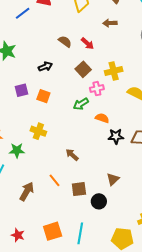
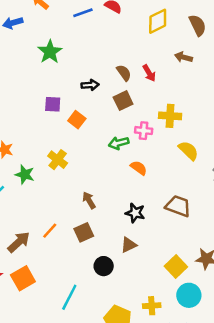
brown semicircle: (65, 42) -> (124, 73), moved
brown square: (83, 69) -> (123, 101), moved
black star: (116, 136) -> (135, 213), moved
orange line: (54, 180) -> (50, 231), moved, turned 64
brown square: (79, 189) -> (84, 232), moved, turned -35
brown arrow: (27, 191) -> (19, 242), moved
orange square: (53, 231) -> (23, 278), moved, turned -30

